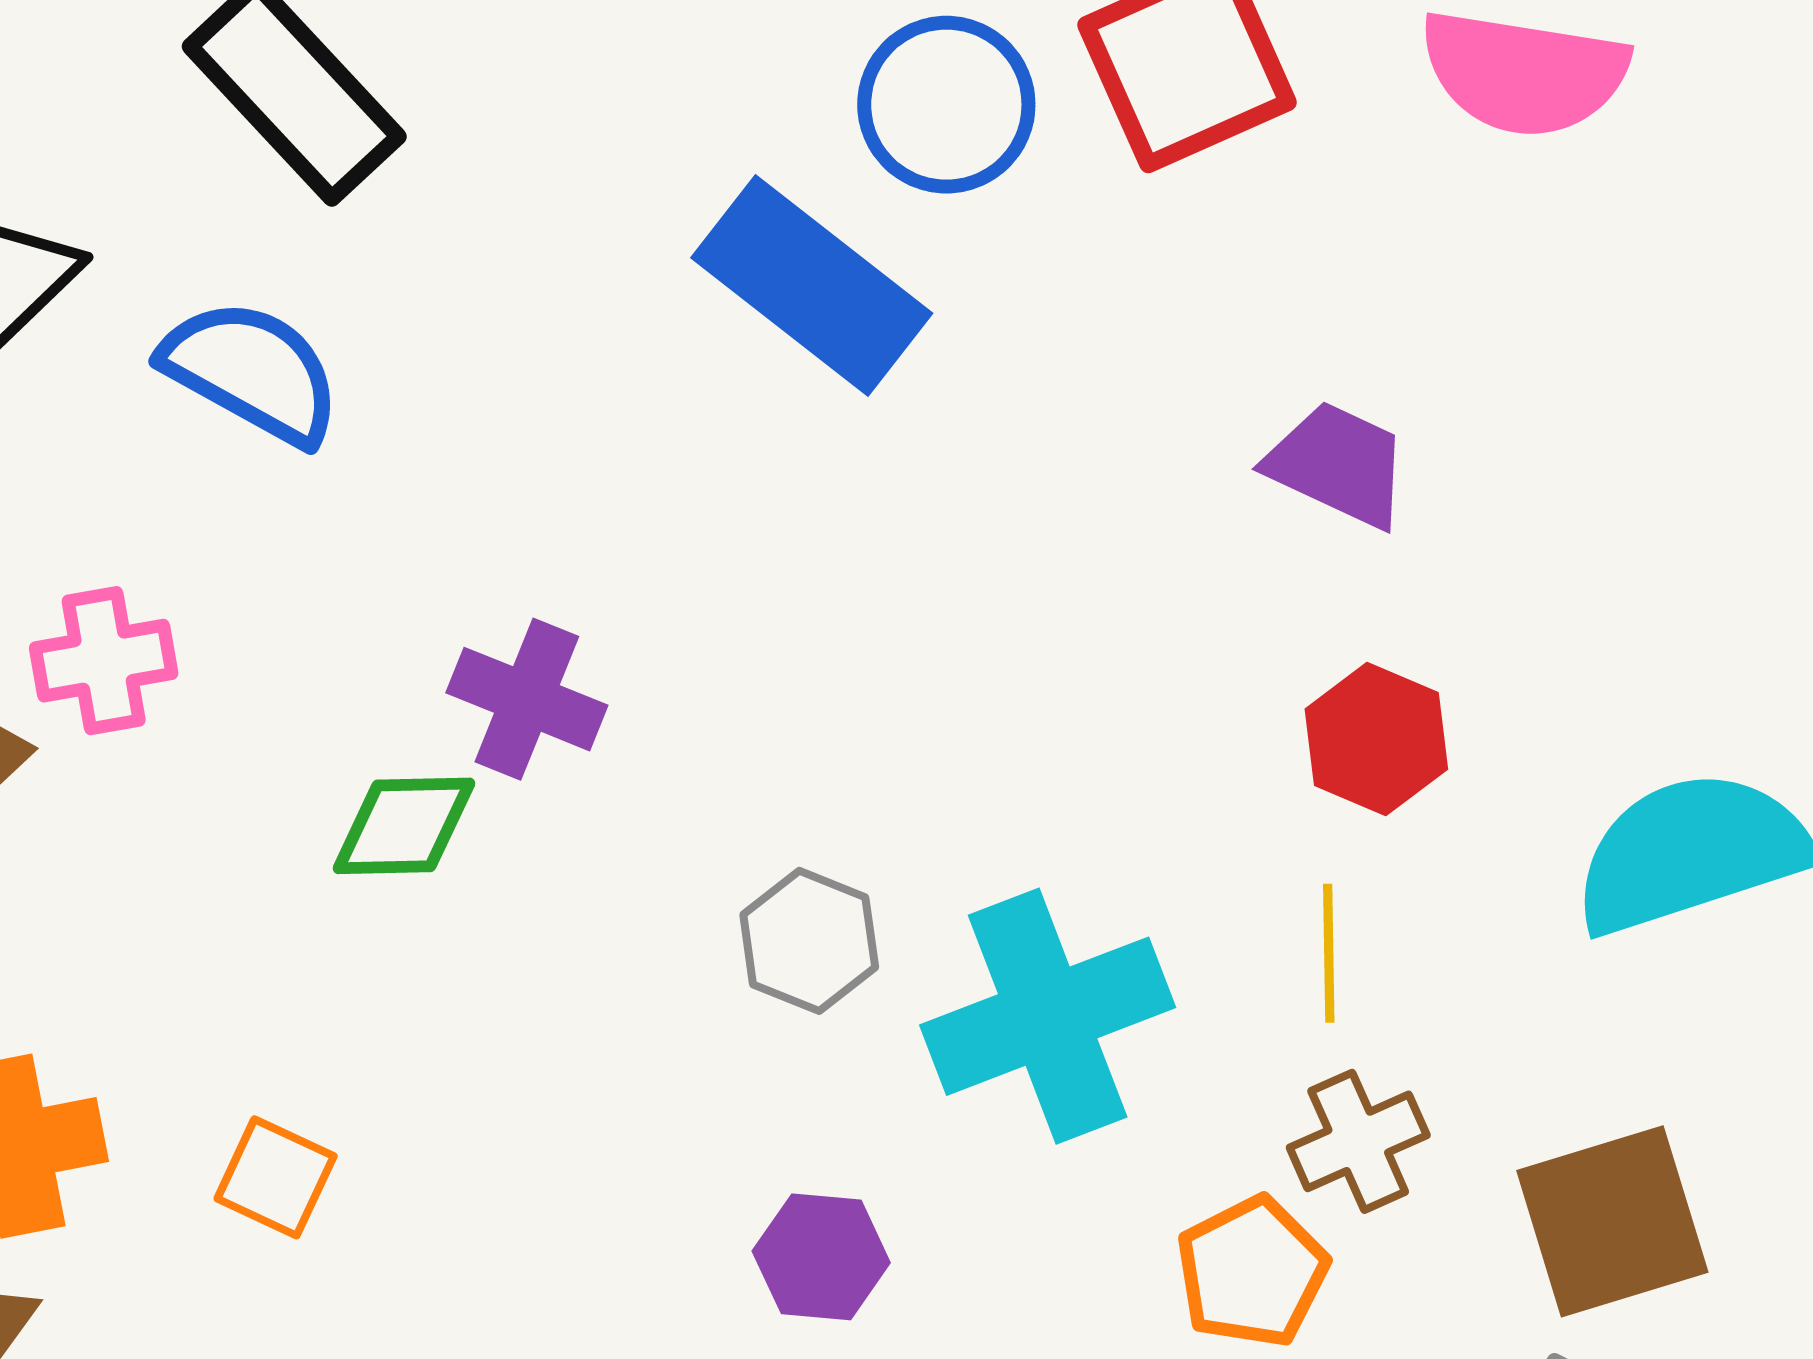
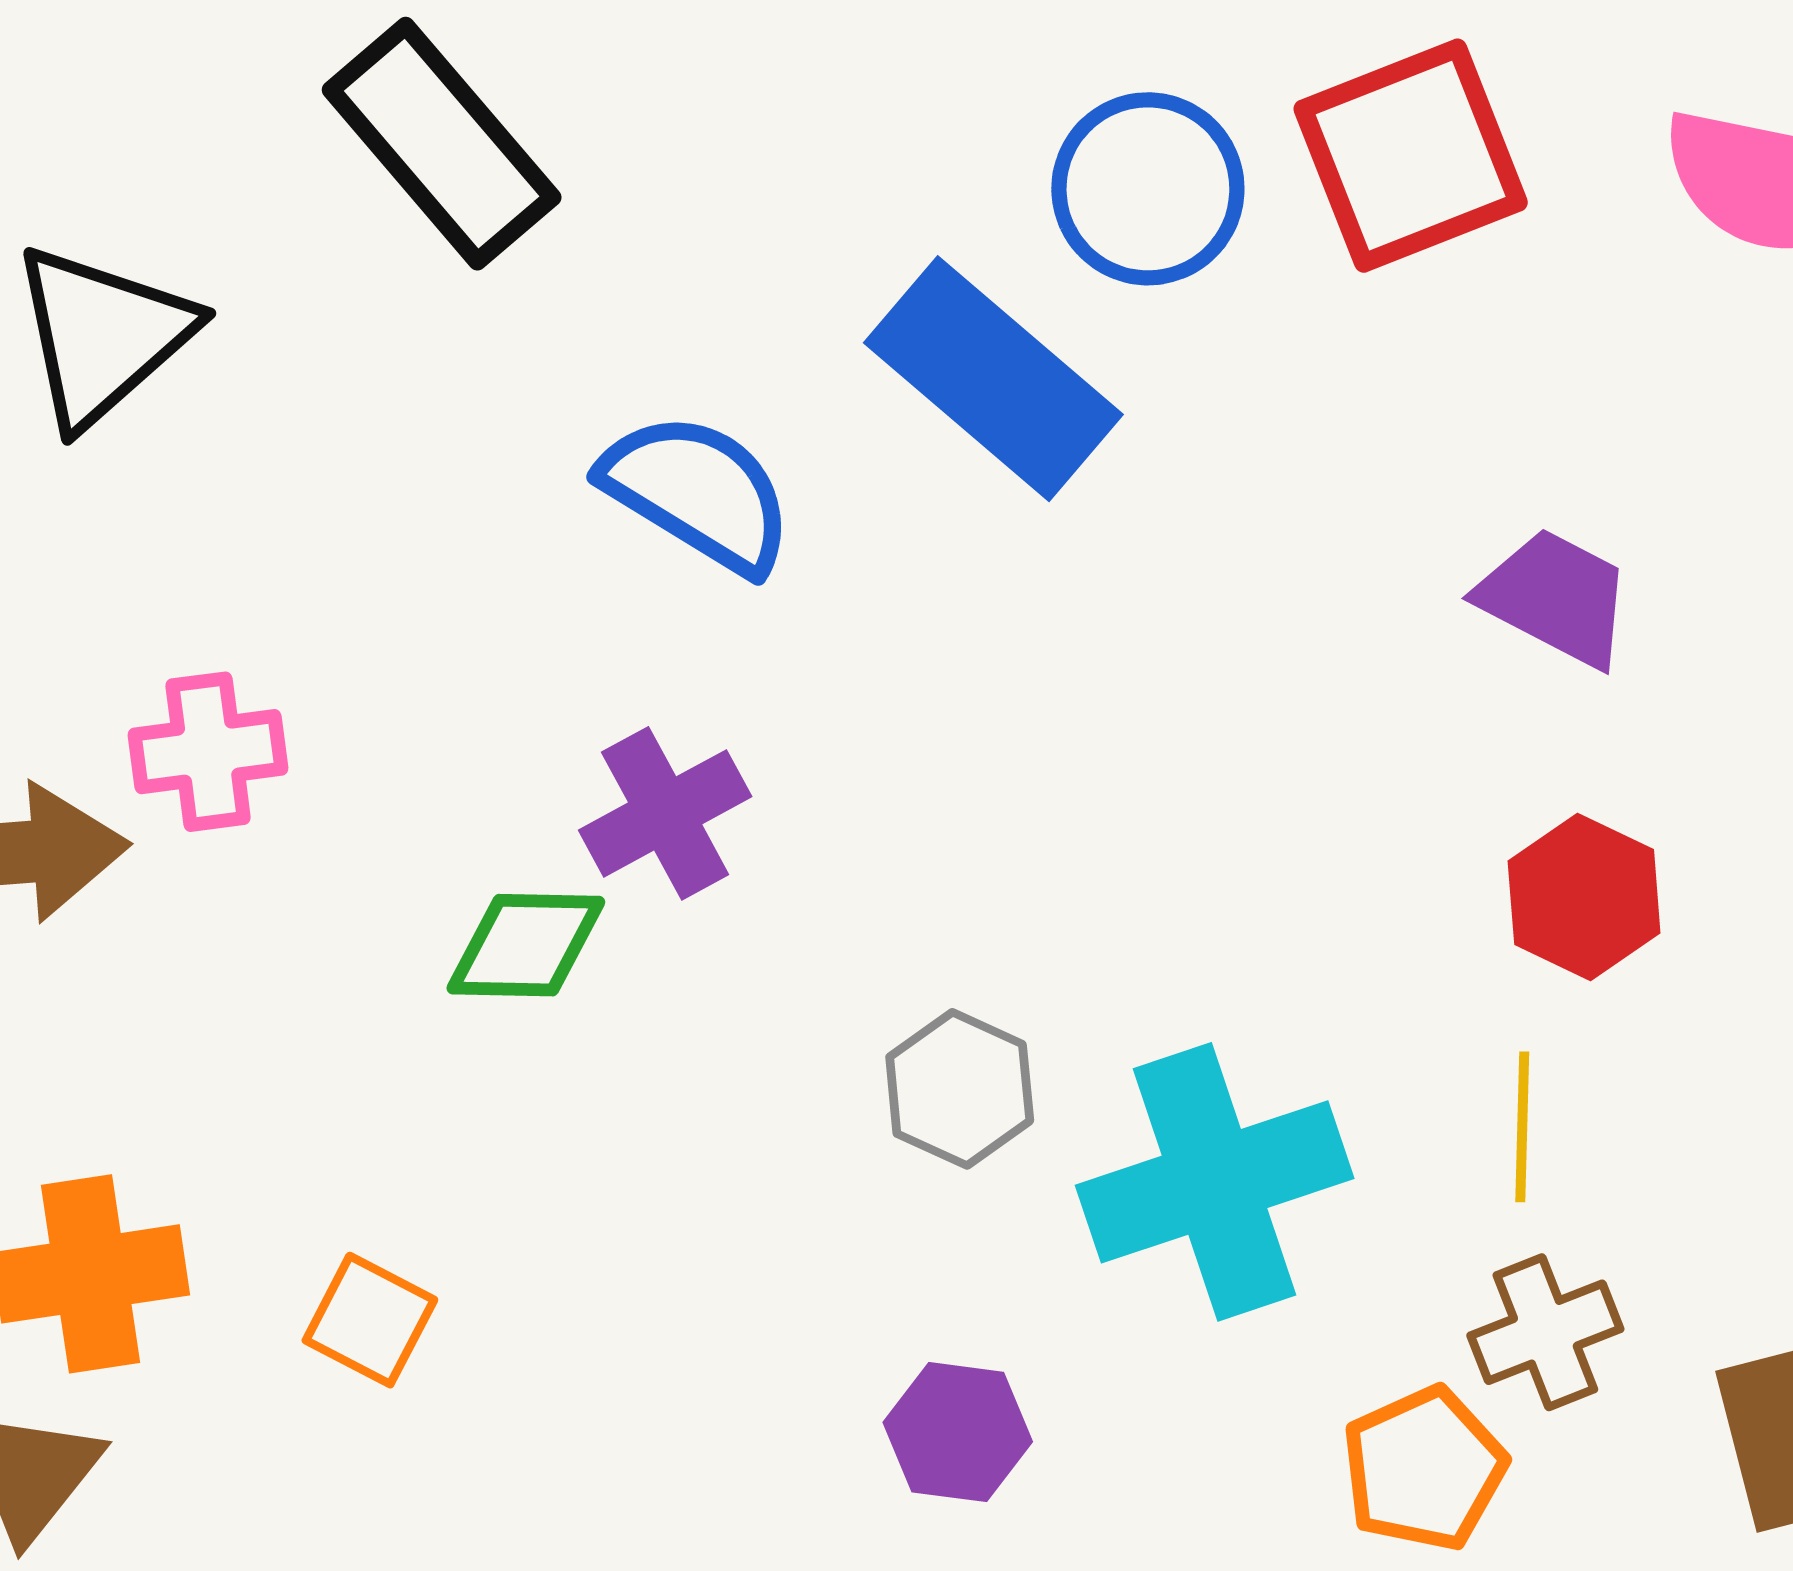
blue semicircle: (252, 371) -> (698, 492), moved
purple cross: (527, 699) -> (665, 813), turned 37

